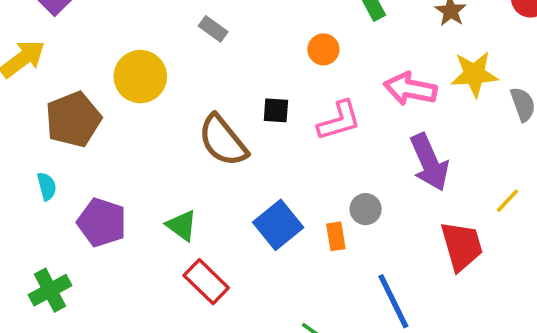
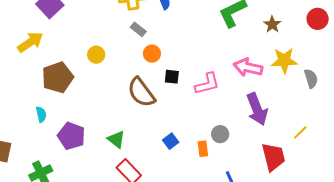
orange circle: (323, 49) -> (152, 54), moved
yellow circle: (140, 77) -> (96, 55), size x0.6
blue square: (278, 225) -> (171, 141), size x0.6

